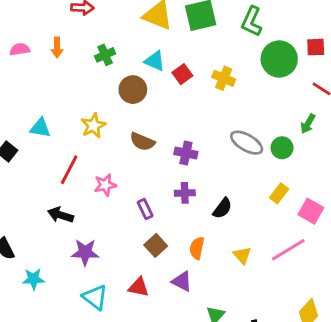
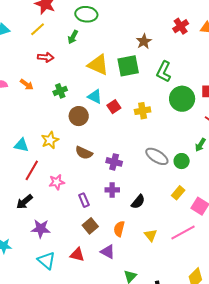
orange arrow: (57, 47) -> (27, 84), turned -56
yellow cross: (224, 78) -> (143, 111), turned -35
cyan triangle: (40, 128) -> (21, 145), moved
black arrow: (60, 215) -> (24, 202), turned -60

